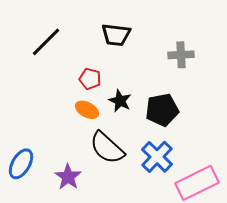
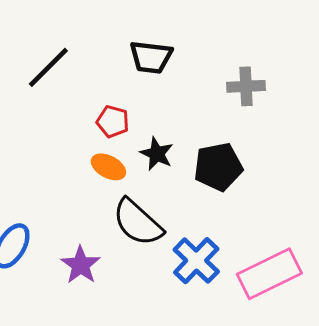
blue cross: (157, 157) -> (196, 261), moved

